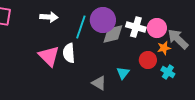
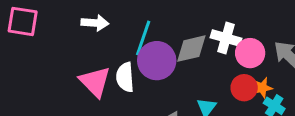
purple circle: (103, 20) -> (157, 61), moved
pink circle: (157, 28) -> (250, 53), moved
orange star: (164, 48) -> (262, 88), moved

